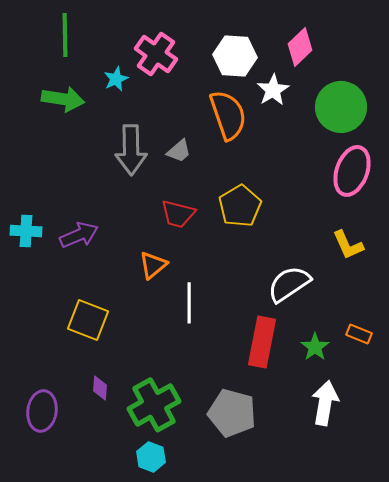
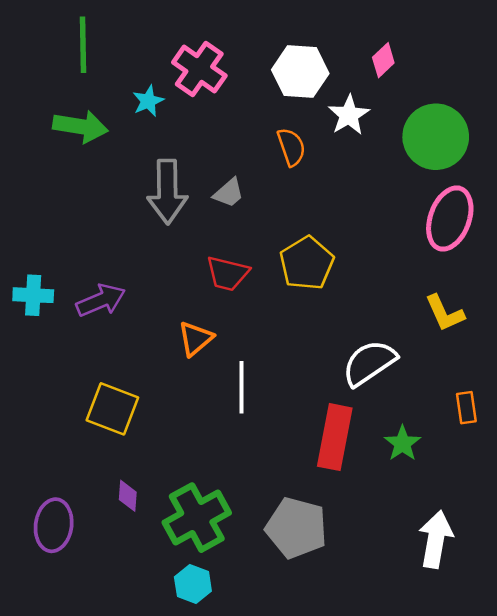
pink diamond: (300, 47) -> (383, 60), size x0.7
orange semicircle: (228, 115) -> (291, 147), size x0.6
orange rectangle: (359, 334) -> (466, 408), moved, turned 60
white arrow: (325, 403) -> (436, 539), moved

